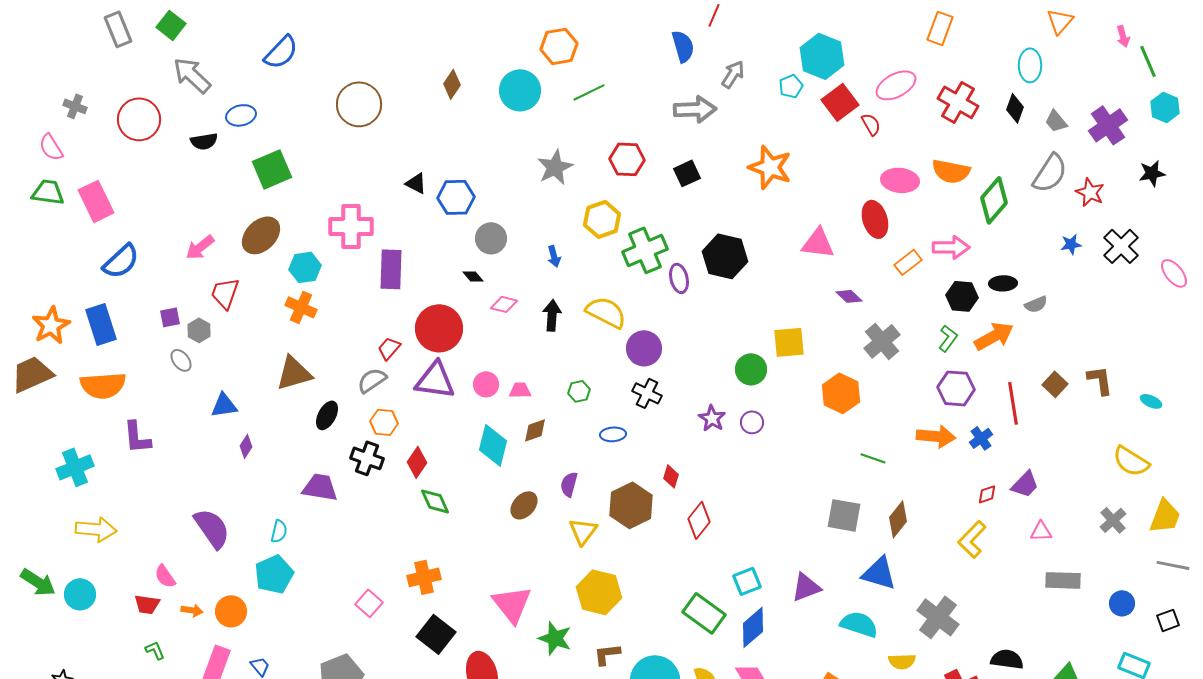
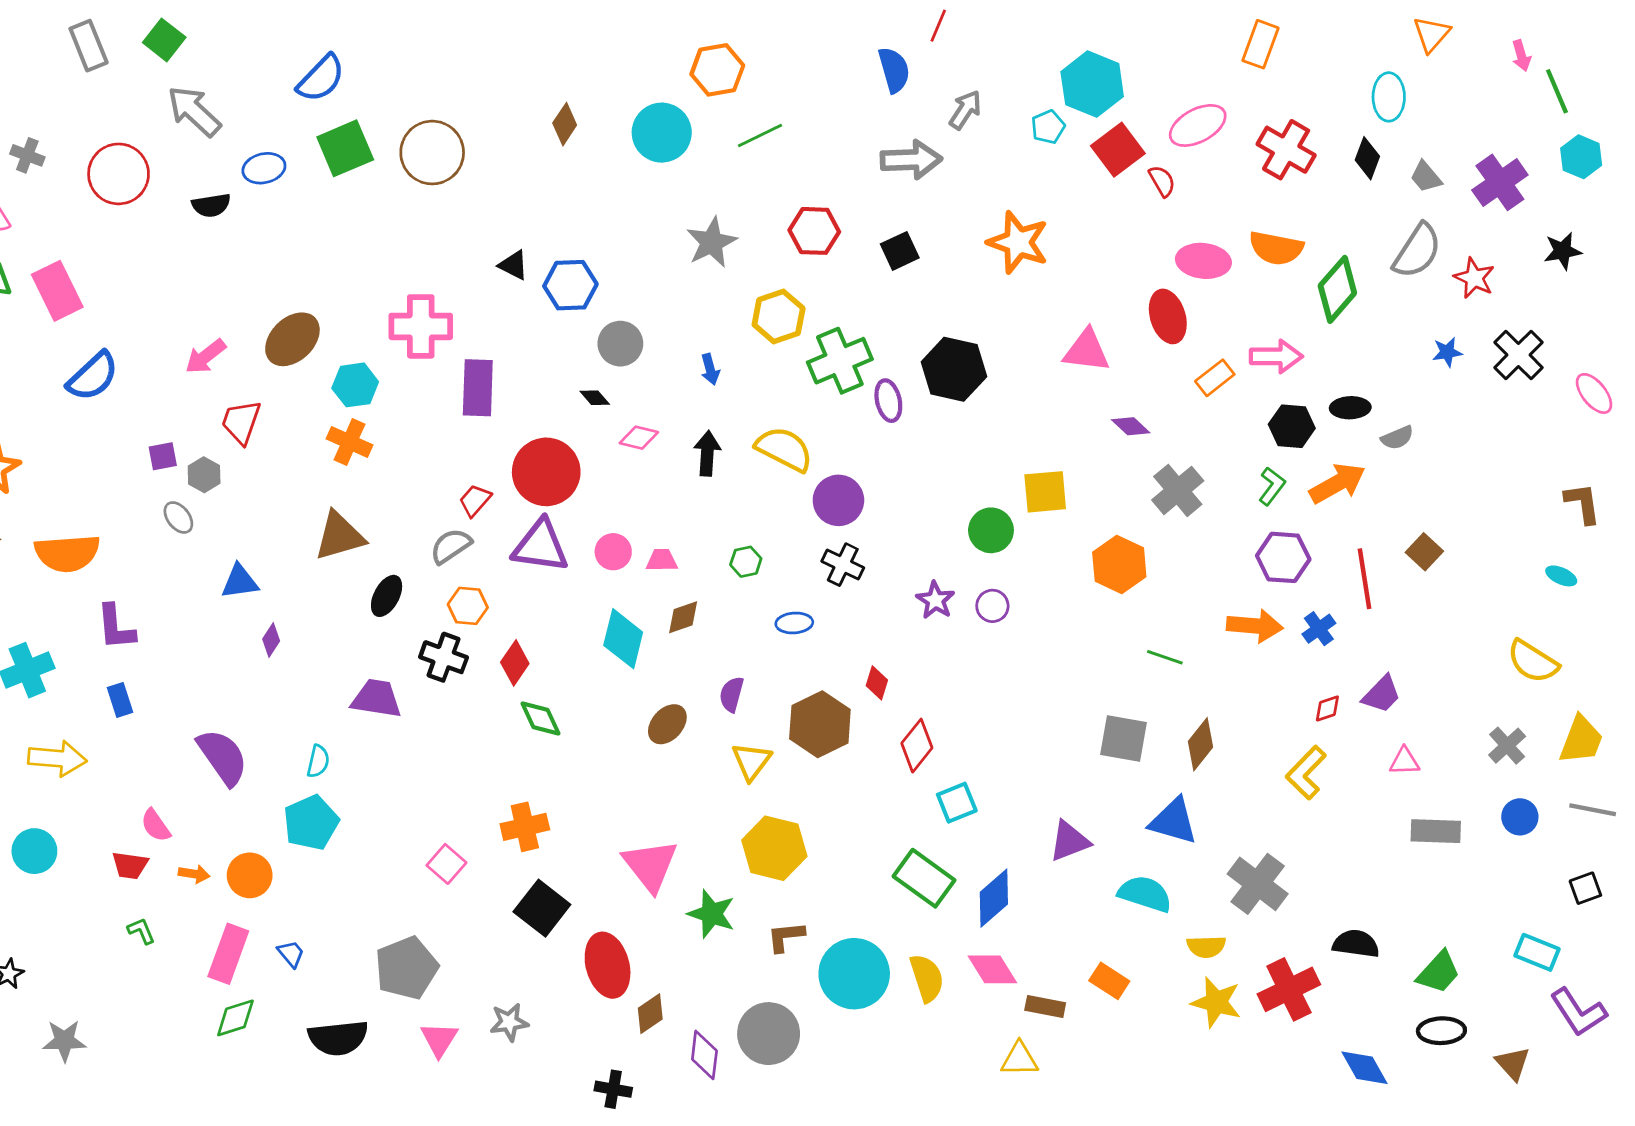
green square: (272, 169) -> (345, 148), moved
blue rectangle: (101, 324) -> (120, 700), moved, size x0.6
brown L-shape: (1100, 380) -> (1583, 503), moved
cyan square: (747, 581) -> (957, 803), moved
blue circle: (1122, 603) -> (1520, 817), moved

